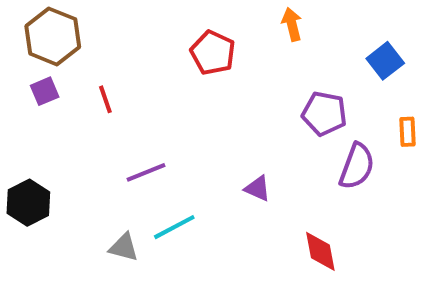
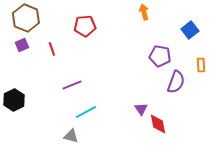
red pentagon: (213, 53) -> (85, 26), moved, turned -30
purple triangle: (257, 189) -> (141, 109), moved, turned 32
gray triangle: (124, 247) -> (71, 136), moved

